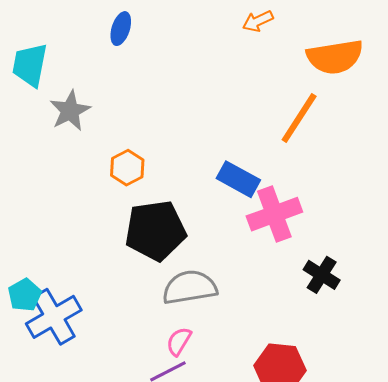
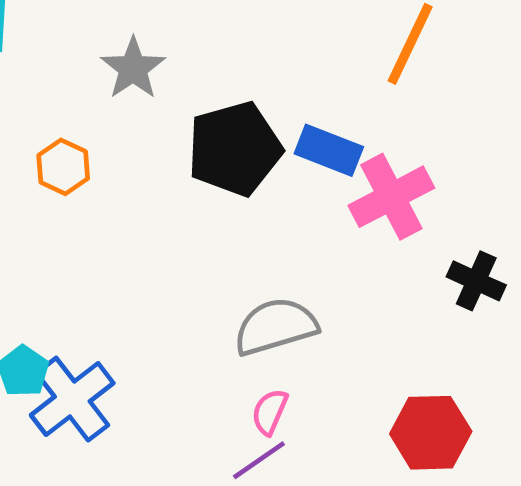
gray star: (70, 111) -> (133, 68), moved
orange hexagon: (127, 168) -> (63, 167), moved
black pentagon: (155, 230) -> (235, 149), moved

